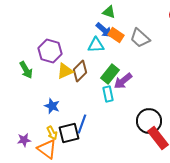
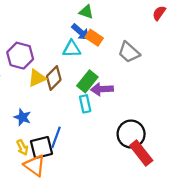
gray trapezoid: (140, 38) -> (129, 52), moved
purple arrow: (123, 81) -> (102, 89), turned 36
orange triangle: (47, 149) -> (35, 165), moved

